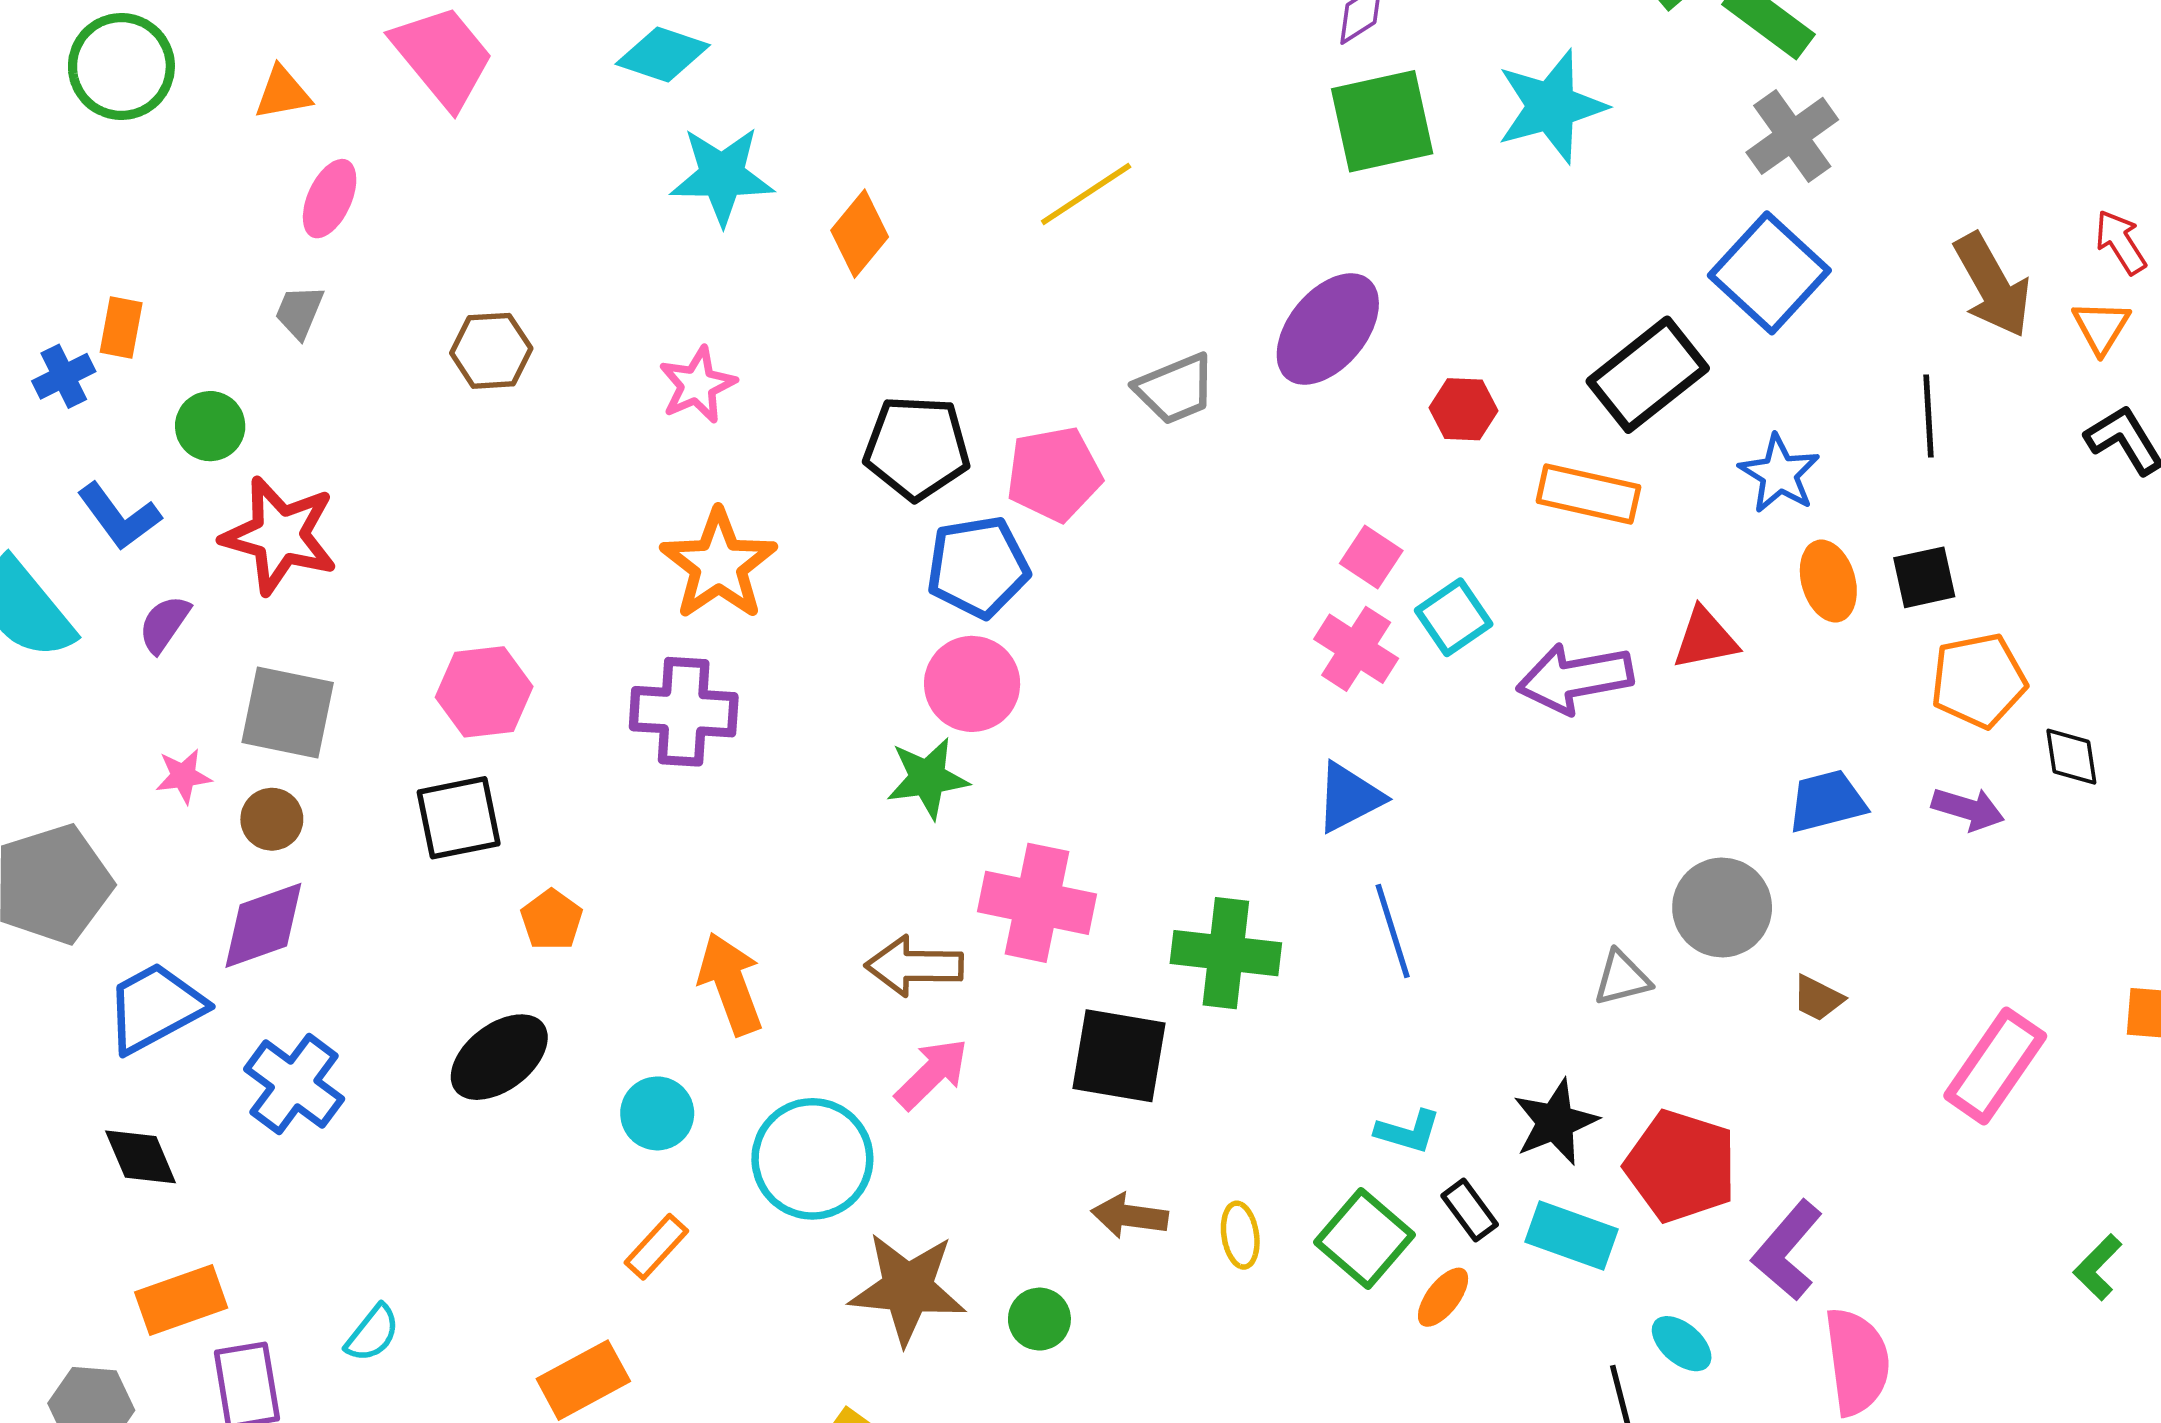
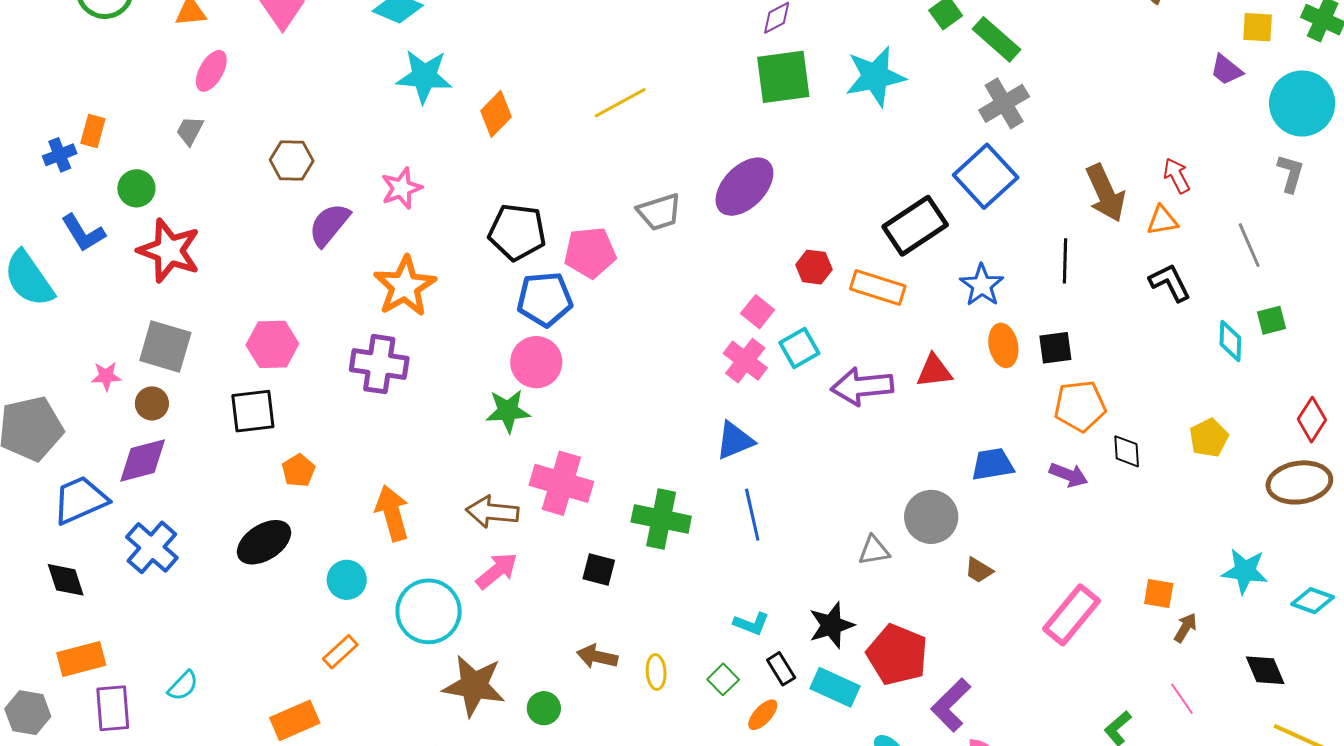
orange triangle: (2101, 327) -> (1162, 220), turned 44
red hexagon: (1464, 409) -> (814, 267), moved
purple semicircle: (164, 624) -> (329, 225), moved, size x1.4
black square: (1119, 1056) -> (599, 570), size x0.6
green square: (1364, 1239) -> (723, 679), size x0.6

